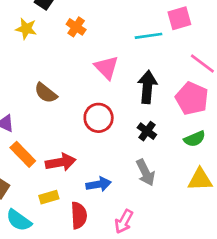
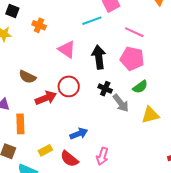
orange rectangle: (23, 154) -> (20, 124), turned 54
red arrow: (61, 162) -> (46, 98), moved
gray arrow: (145, 172) -> (121, 103), moved
red semicircle: (79, 215) -> (69, 159), turned 144

